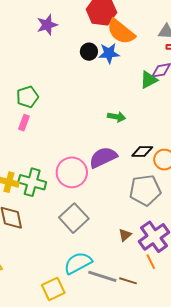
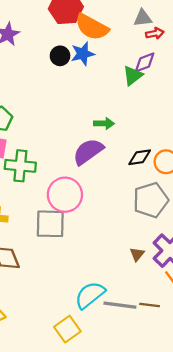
purple semicircle: (103, 157) -> (88, 151), moved
green cross: (32, 182) -> (20, 166), moved
gray square: (74, 218) -> (50, 224), moved, turned -36

